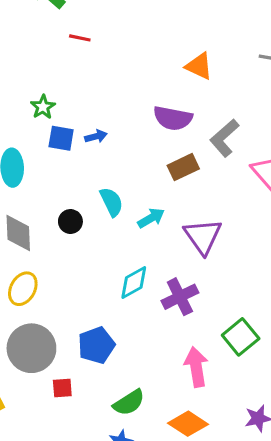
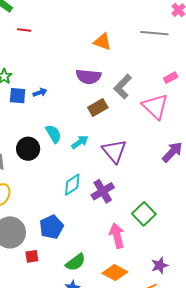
black circle: (70, 222) -> (28, 149), size x1.5

